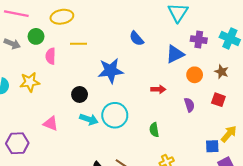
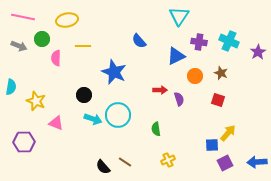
blue star: (111, 71) -> (114, 72), turned 30
yellow star: (30, 82) -> (36, 101), moved, turned 30
purple semicircle: (189, 105) -> (179, 99), moved

